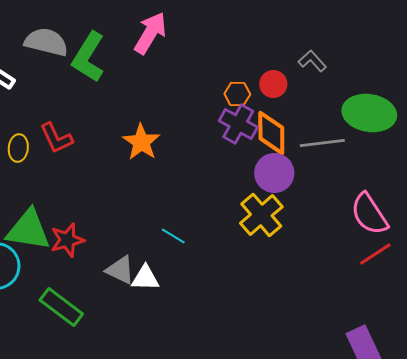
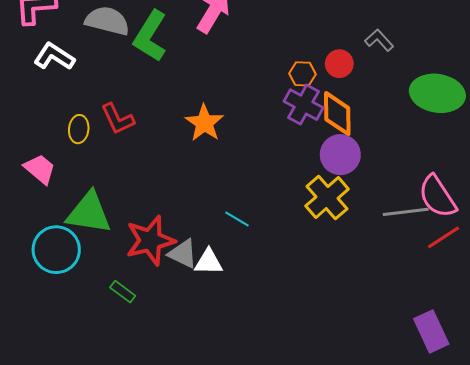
gray line: (322, 143) -> (406, 212), moved
red star: (67, 240) -> (150, 240), moved, size x1.4
green rectangle: (61, 307) -> (123, 292), size x0.6

